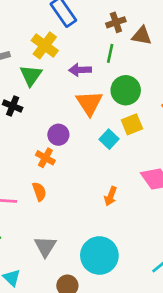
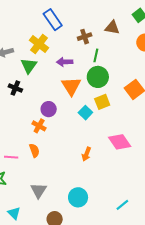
brown cross: (116, 22) -> (85, 37), moved
brown triangle: (142, 36) -> (112, 28), moved
green line: (110, 53) -> (96, 55), moved
cyan circle: (99, 256) -> (78, 197), size x0.7

